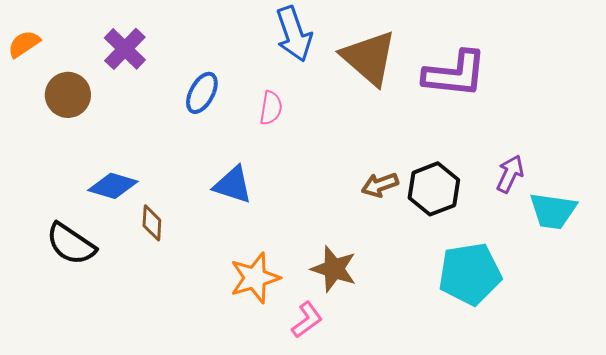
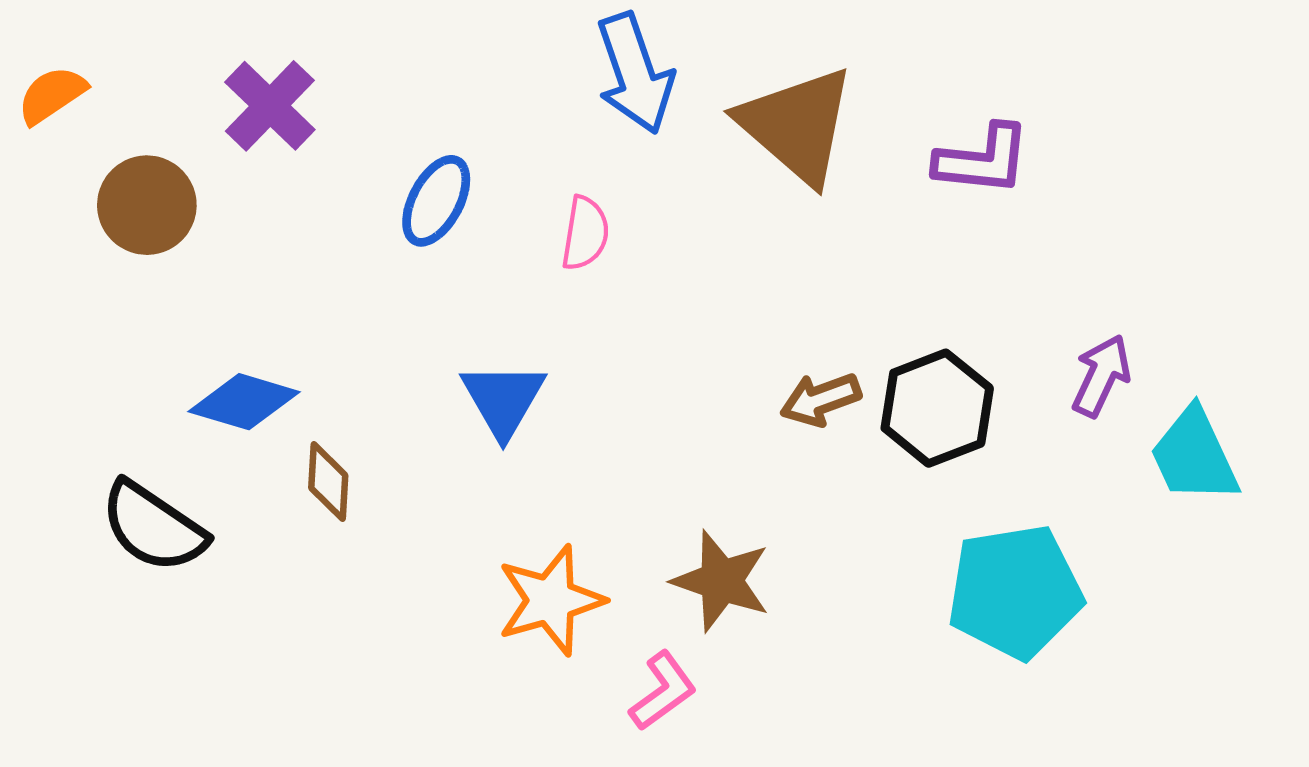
purple L-shape: (455, 74) -> (983, 160), size x0.7
blue triangle: (233, 185) -> (503, 399), turned 42
cyan trapezoid: (553, 211) -> (1194, 456), turned 57

